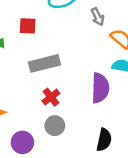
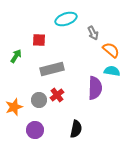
gray circle: (55, 126) -> (39, 100), moved
black semicircle: (104, 140) -> (76, 129), moved

